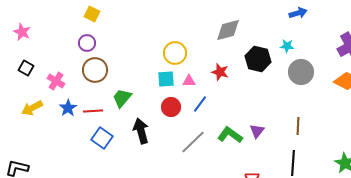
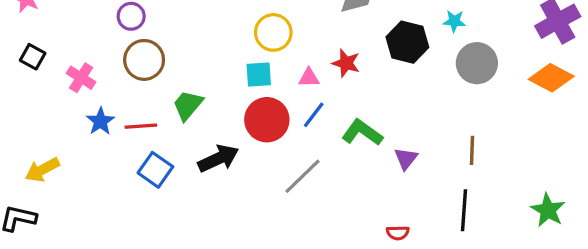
pink triangle: (189, 81) -> (309, 78), moved
red circle: (171, 107) -> (267, 120), size x1.4
yellow arrow: (32, 108) -> (42, 170), moved
black arrow: (141, 131) -> (218, 158), turned 80
green L-shape: (230, 135) -> (362, 133), moved

